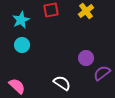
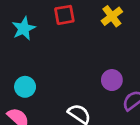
cyan circle: (22, 45) -> (25, 87), moved

